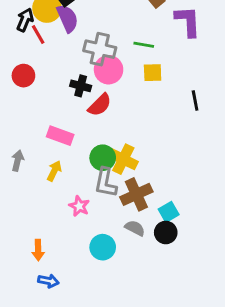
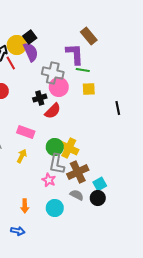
purple L-shape: (188, 21) -> (75, 54), moved
black cross: (81, 86) -> (40, 98), turned -32
pink star: (79, 206) -> (49, 180), moved
orange arrow: (38, 250) -> (25, 206), moved

